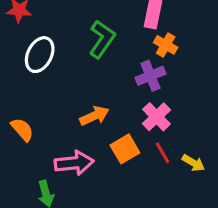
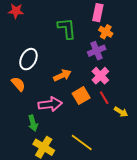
green L-shape: (102, 39) -> (67, 28), turned -40
white ellipse: (40, 55) -> (28, 59), moved
yellow arrow: (193, 163) -> (121, 112), moved

